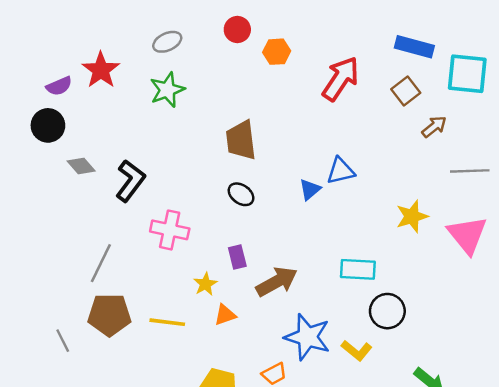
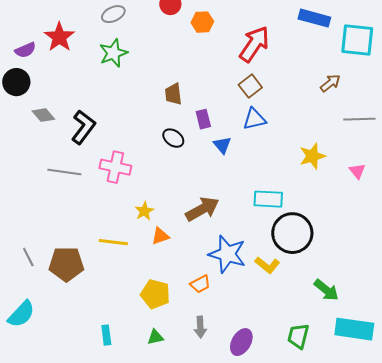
brown square: (406, 91) -> (250, 86), moved
brown trapezoid: (241, 140) -> (173, 94), size x0.7
blue triangle: (310, 189) -> (222, 145), moved, turned -30
pink triangle: (467, 235) -> (357, 171), size x0.5
purple rectangle: (237, 257) -> (203, 119), moved
gray line: (101, 263) -> (64, 172), moved, turned 72
black circle: (387, 311) -> (292, 233), size x1.4
brown pentagon: (109, 315) -> (66, 264), moved

